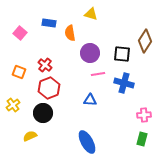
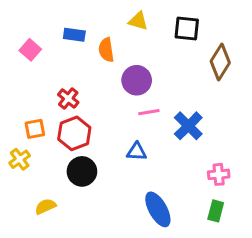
black square: (122, 54) -> (187, 29), moved
orange square: (19, 72) -> (35, 129), moved, turned -32
blue cross: (124, 83) -> (188, 126), turned 30
black circle: (43, 113) -> (82, 171), moved
blue ellipse: (87, 142) -> (158, 209), moved

